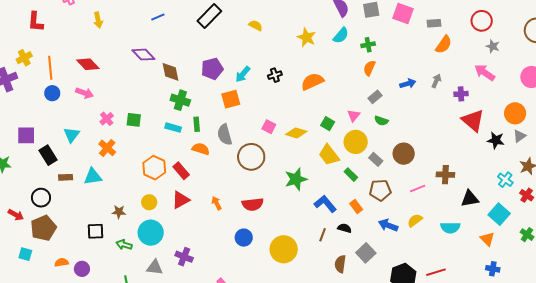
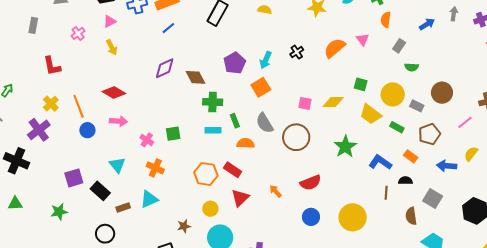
purple diamond: (143, 55) -> (165, 68), turned -55
pink triangle: (354, 116) -> (363, 40), moved

